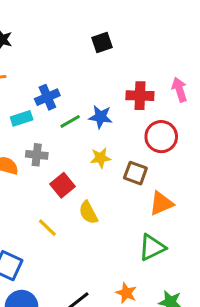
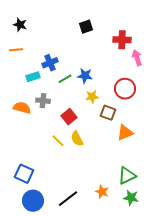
red cross: (140, 96) -> (122, 40), moved
yellow star: (100, 158) -> (92, 97), moved
red square: (63, 185) -> (69, 117), moved
yellow line: (47, 228) -> (58, 141), moved
green triangle: (152, 247) -> (127, 176), moved

